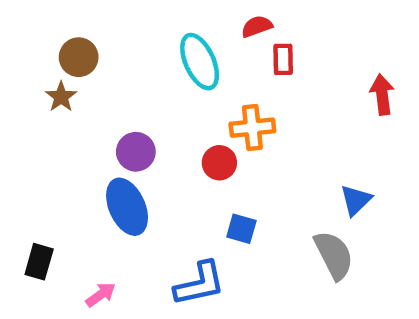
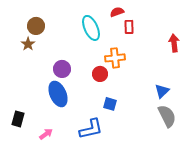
gray semicircle: (334, 255) -> (167, 116), moved

